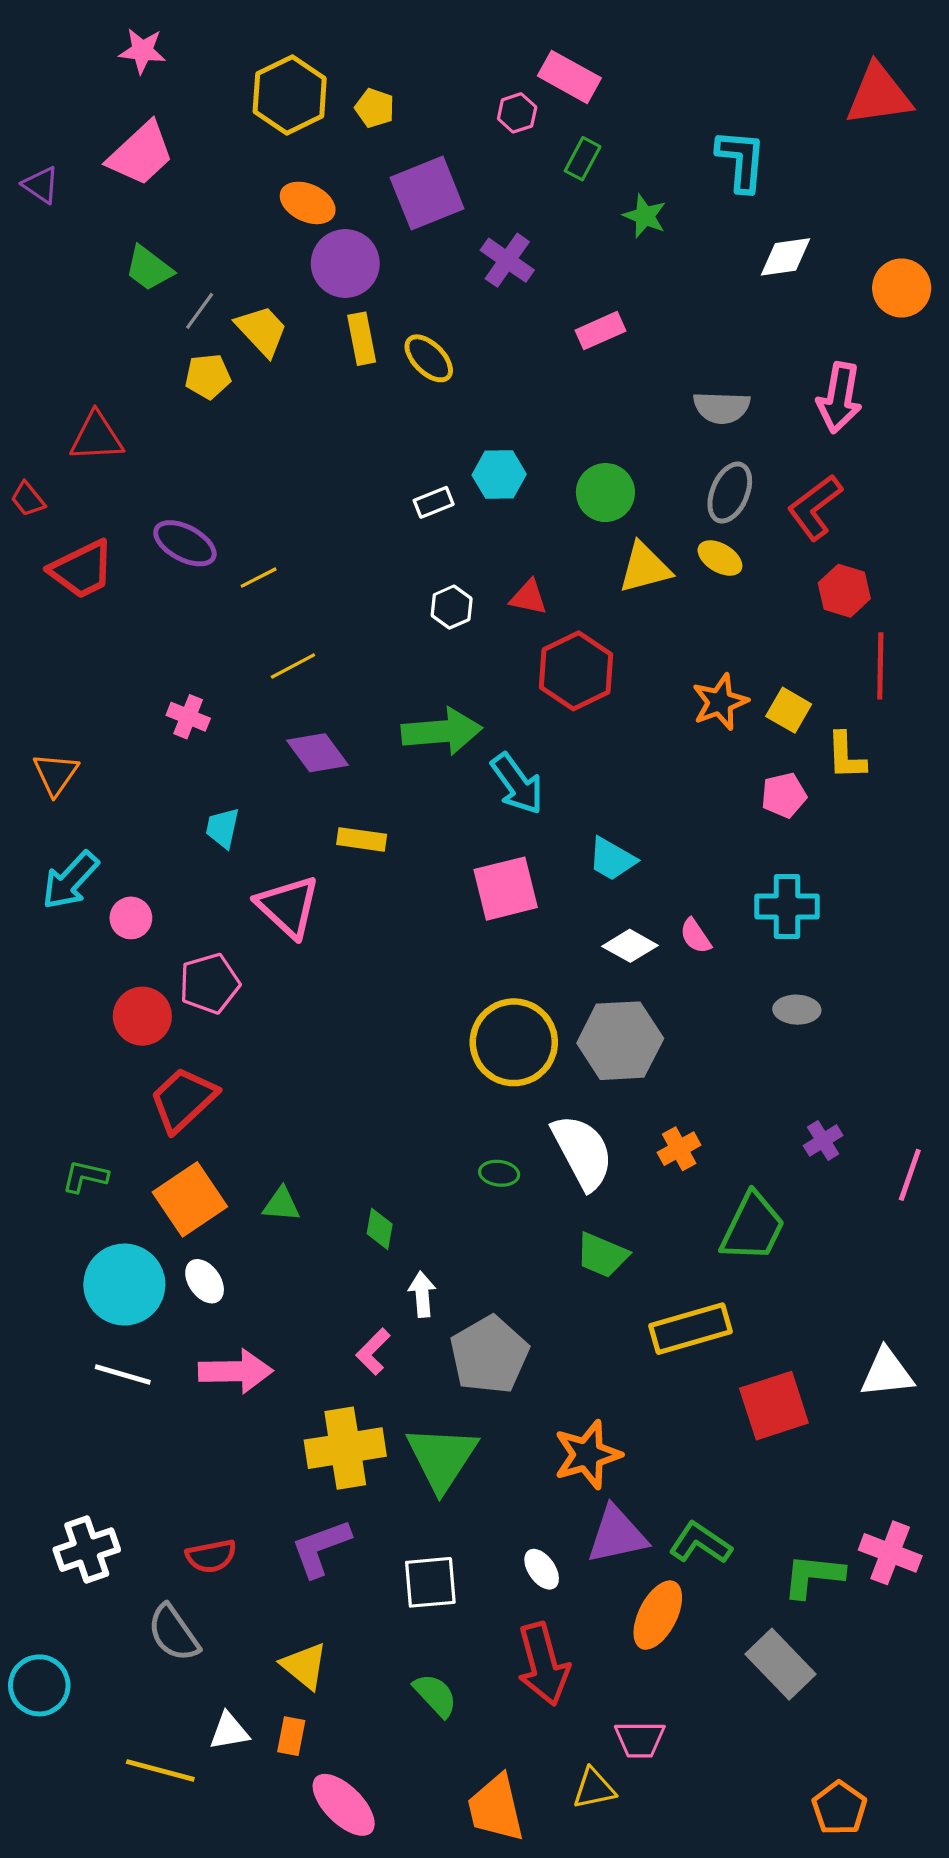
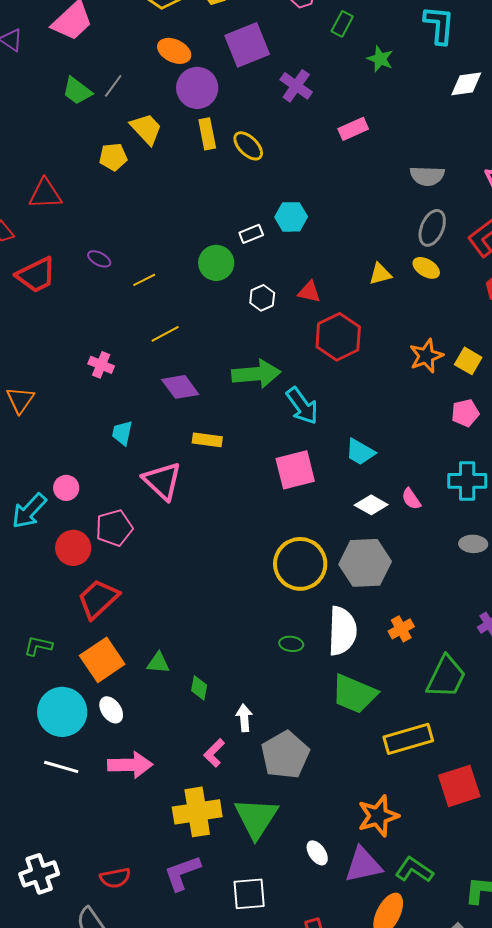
gray line: (200, 311) -> (113, 86), moved
green circle: (605, 493) -> (216, 263), moved
purple ellipse: (185, 543) -> (99, 259), size x0.6
yellow triangle: (645, 568) -> (380, 274), size x0.7
cyan arrow: (70, 880) -> (29, 511), moved
white semicircle: (583, 1152) -> (342, 631), turned 30
green diamond: (380, 1229) -> (199, 688), moved
green trapezoid: (602, 1255) -> (354, 694), size x1.4
orange star: (587, 1455) -> (378, 816), moved
white ellipse: (542, 1569) -> (317, 853), moved

